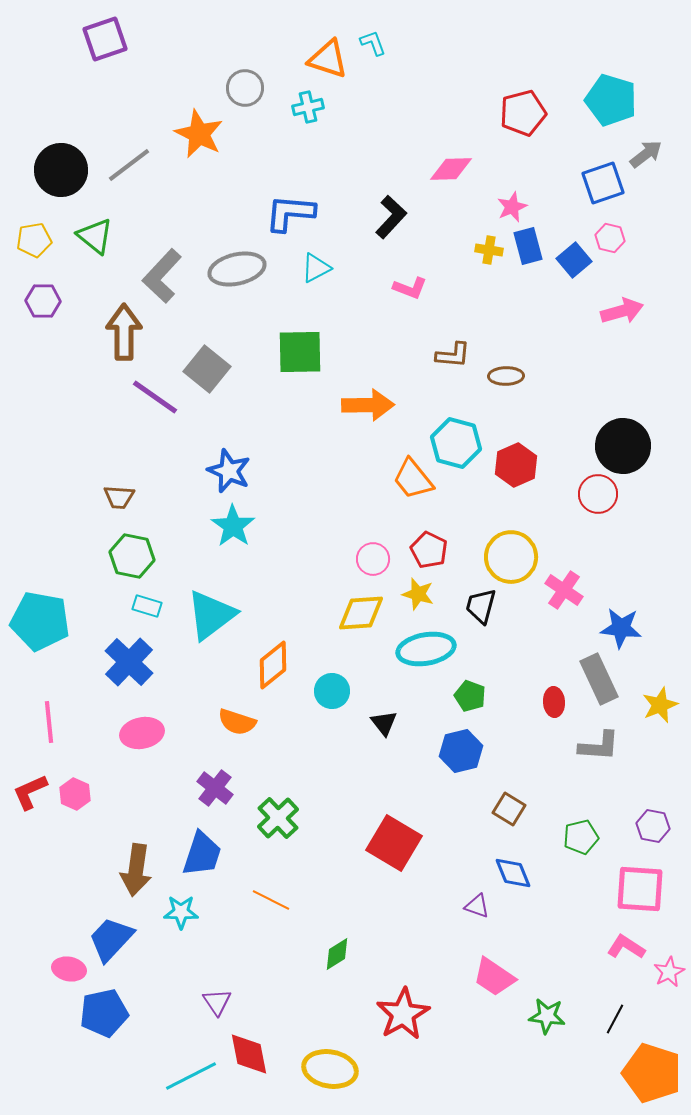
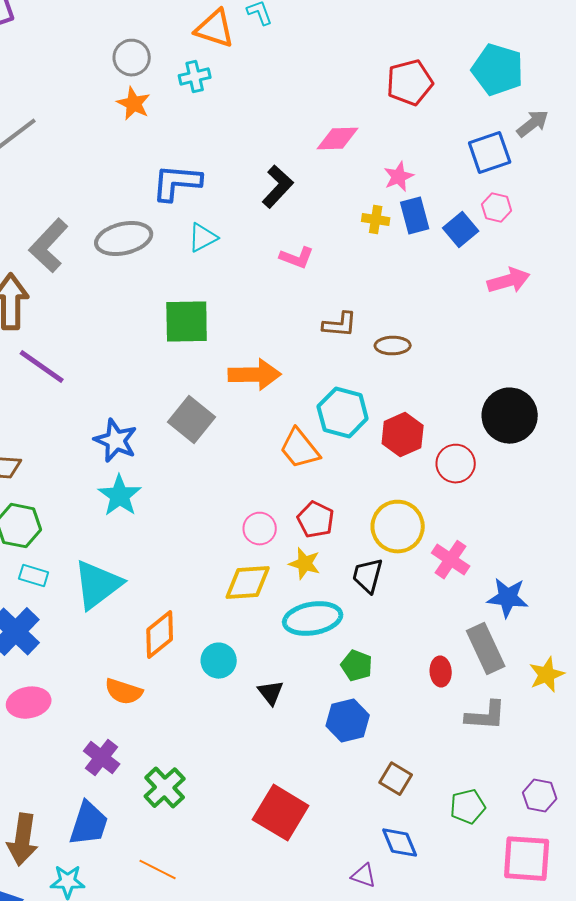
orange star: (199, 134) -> (134, 104), moved, size x0.7
gray square: (207, 369) -> (192, 420), moved
red circle: (598, 494) -> (456, 464), moved

